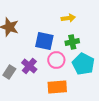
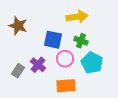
yellow arrow: (68, 18) -> (77, 17), size x1.5
green cross: (72, 42) -> (81, 41), turned 32

